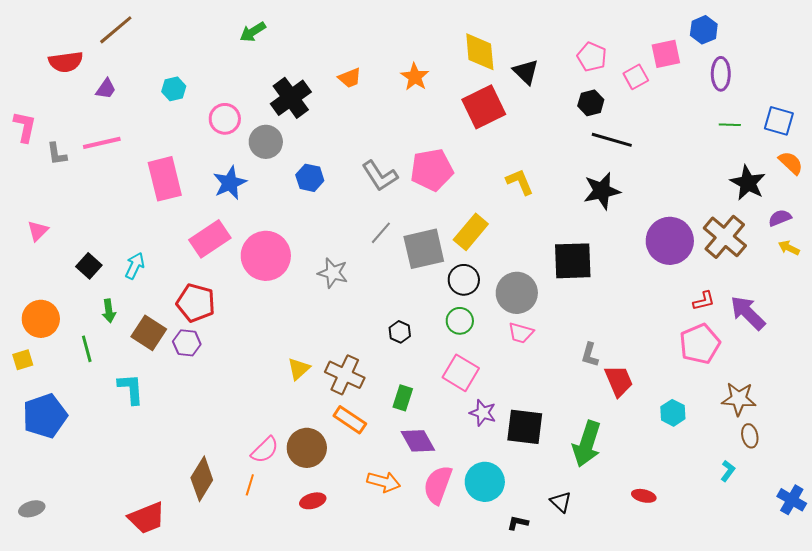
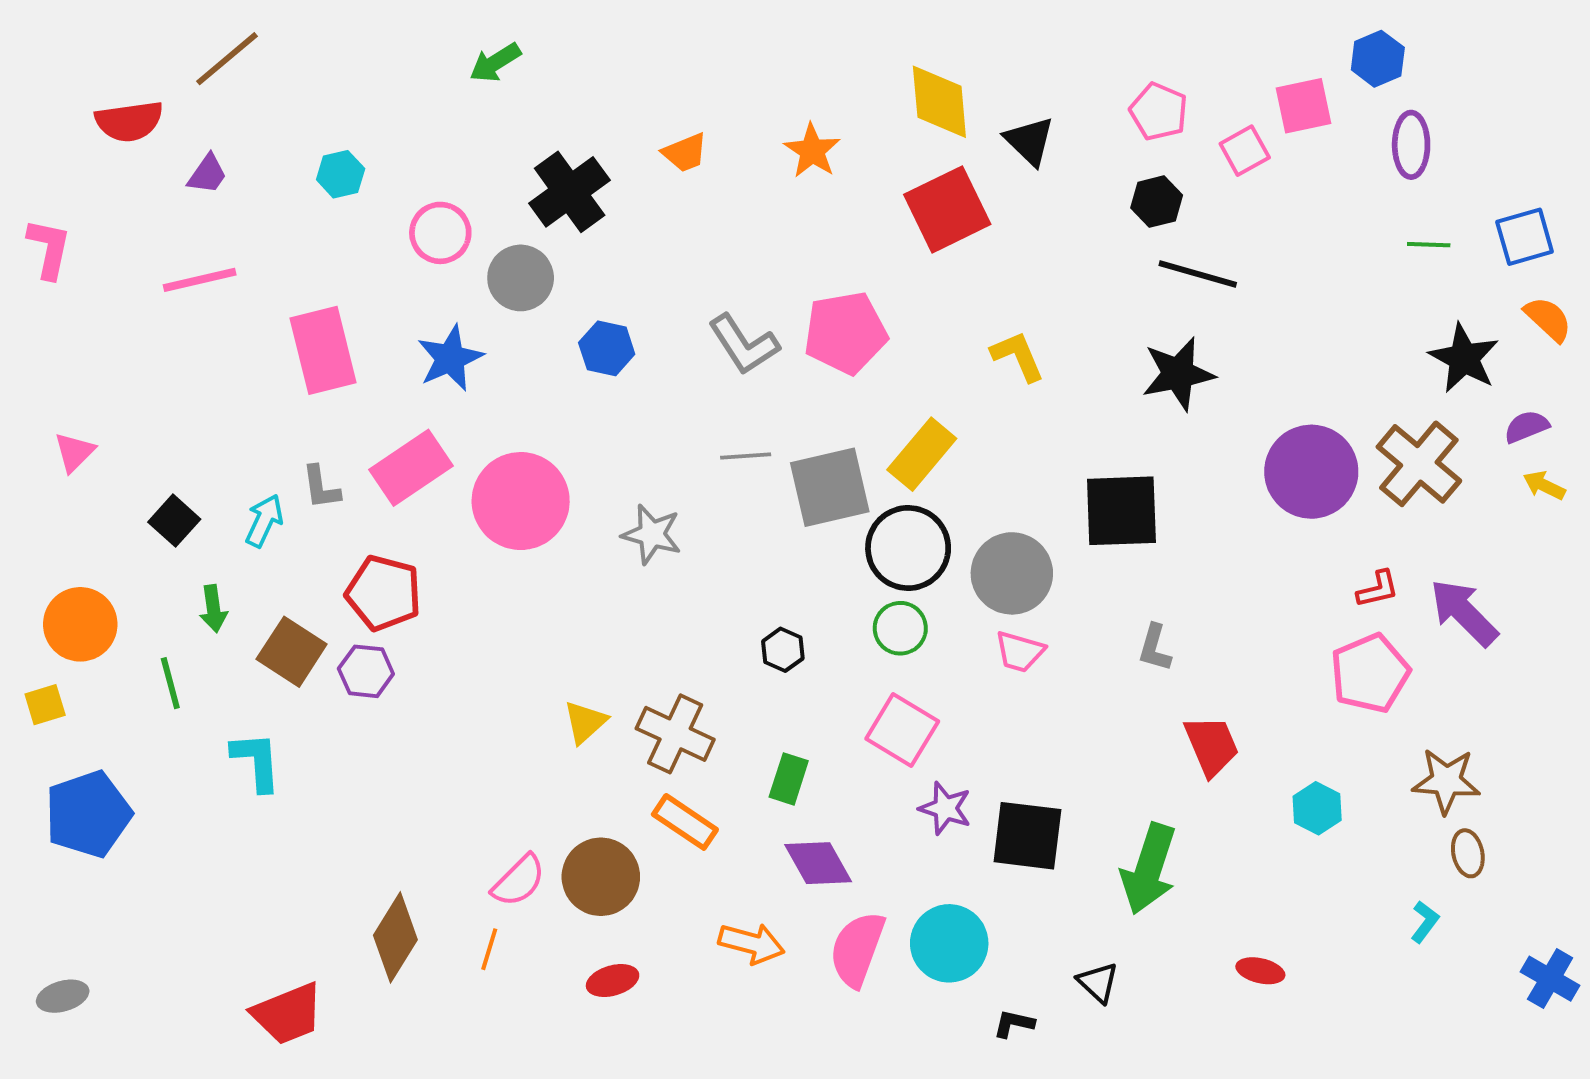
blue square: (779, 121) -> (1525, 237), turned -32
gray L-shape: (57, 154) -> (321, 487), moved
gray line: (381, 233) -> (746, 456), turned 45
black circle: (464, 280) -> (908, 548), size x1.4
gray L-shape: (590, 355) -> (1155, 648), moved

